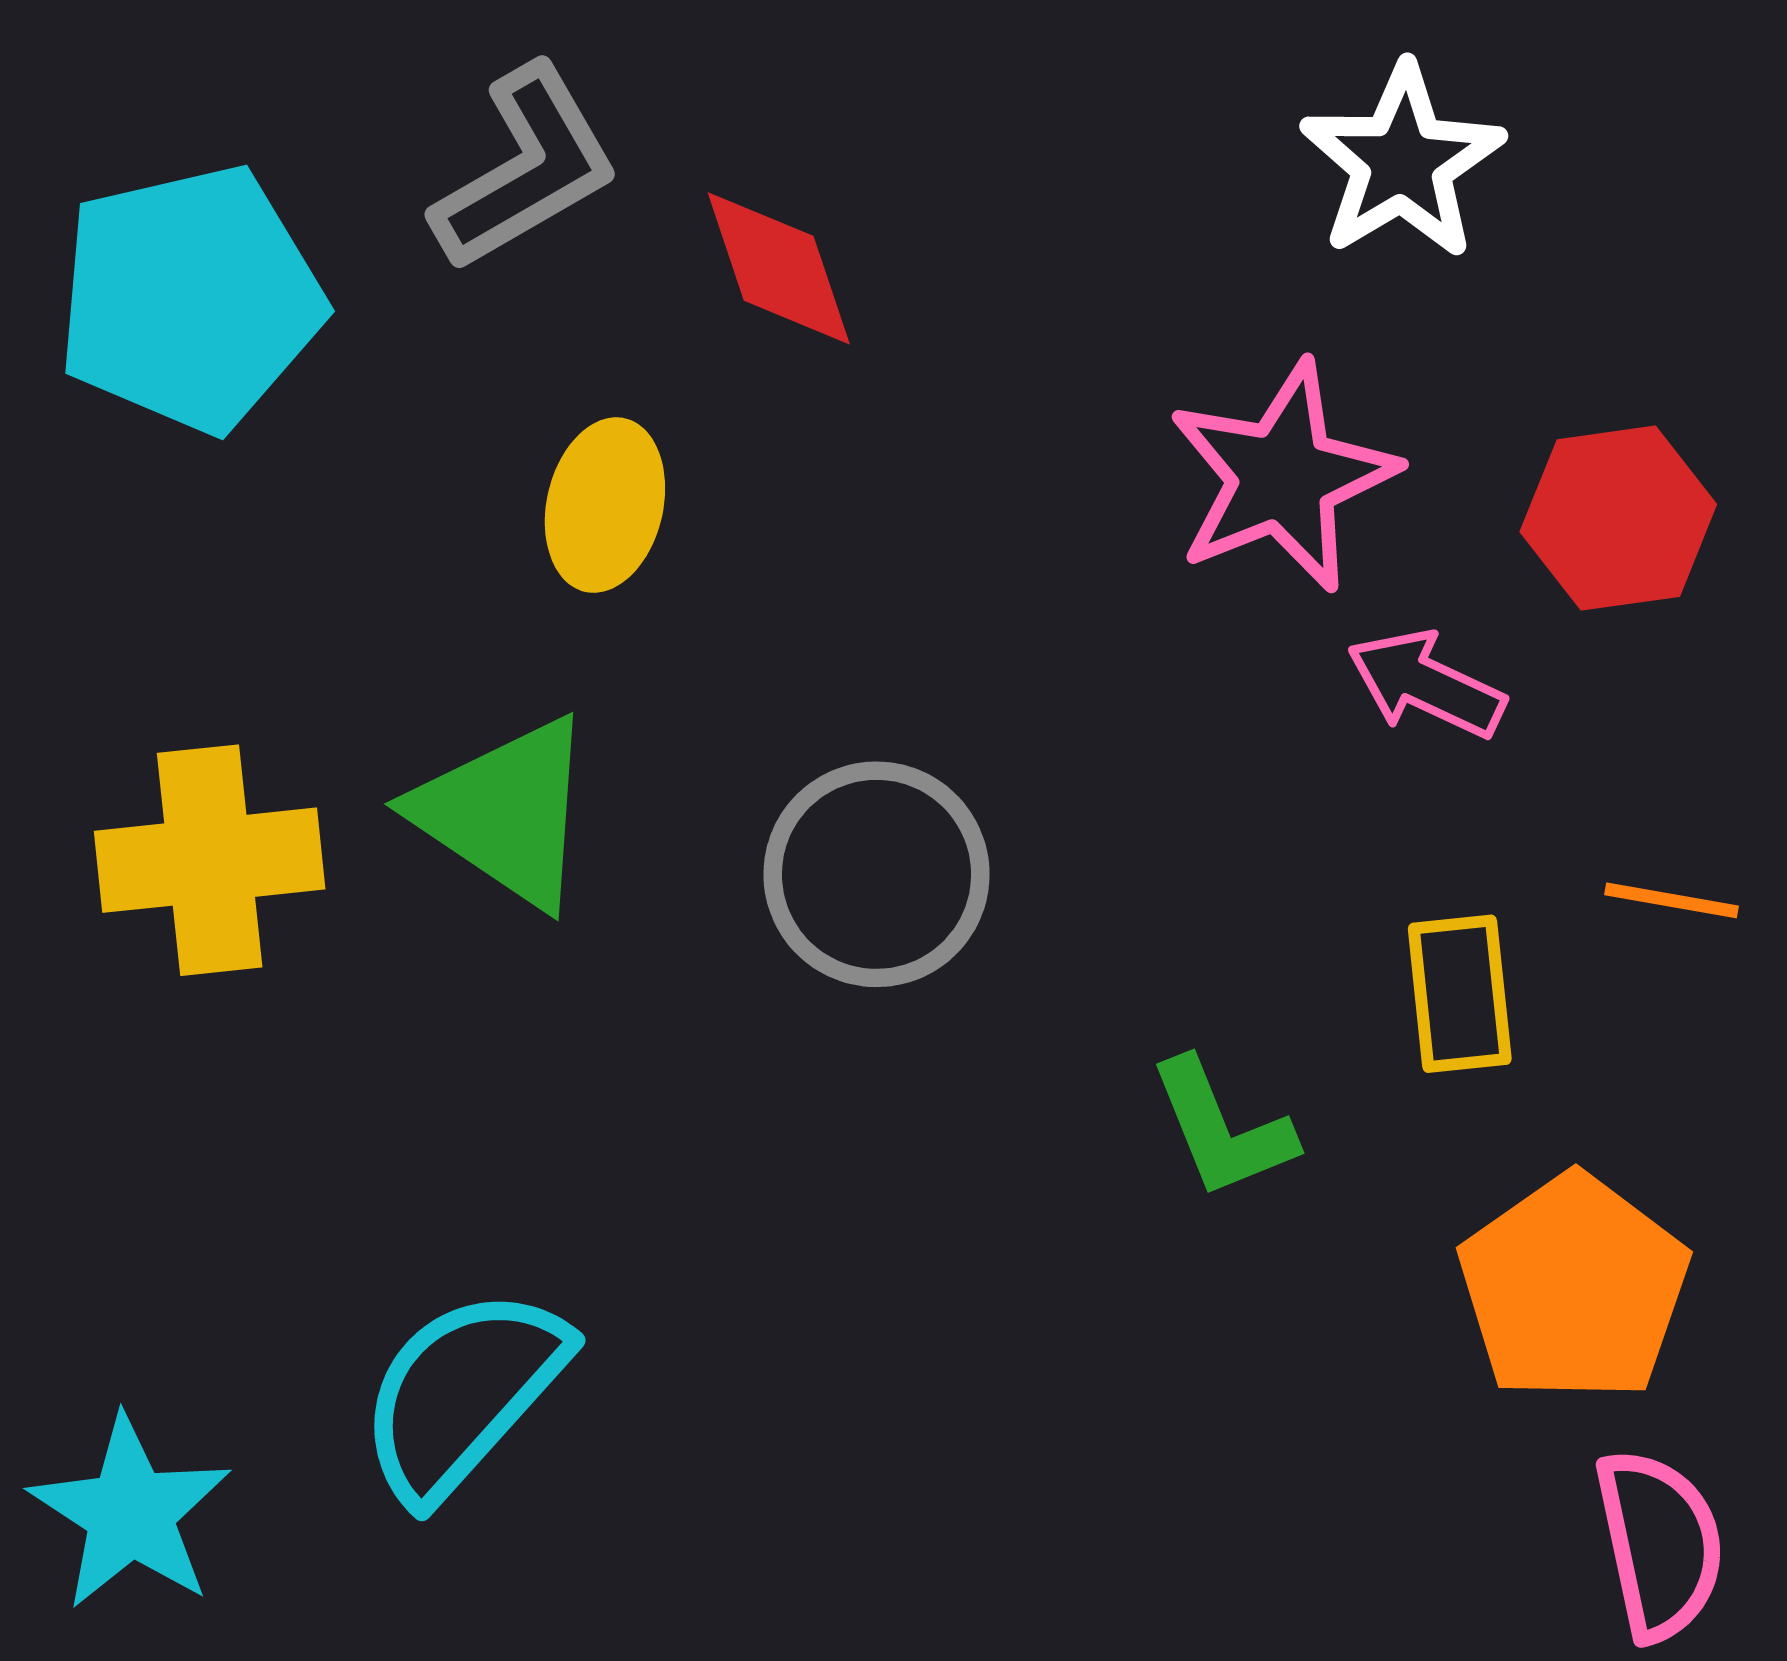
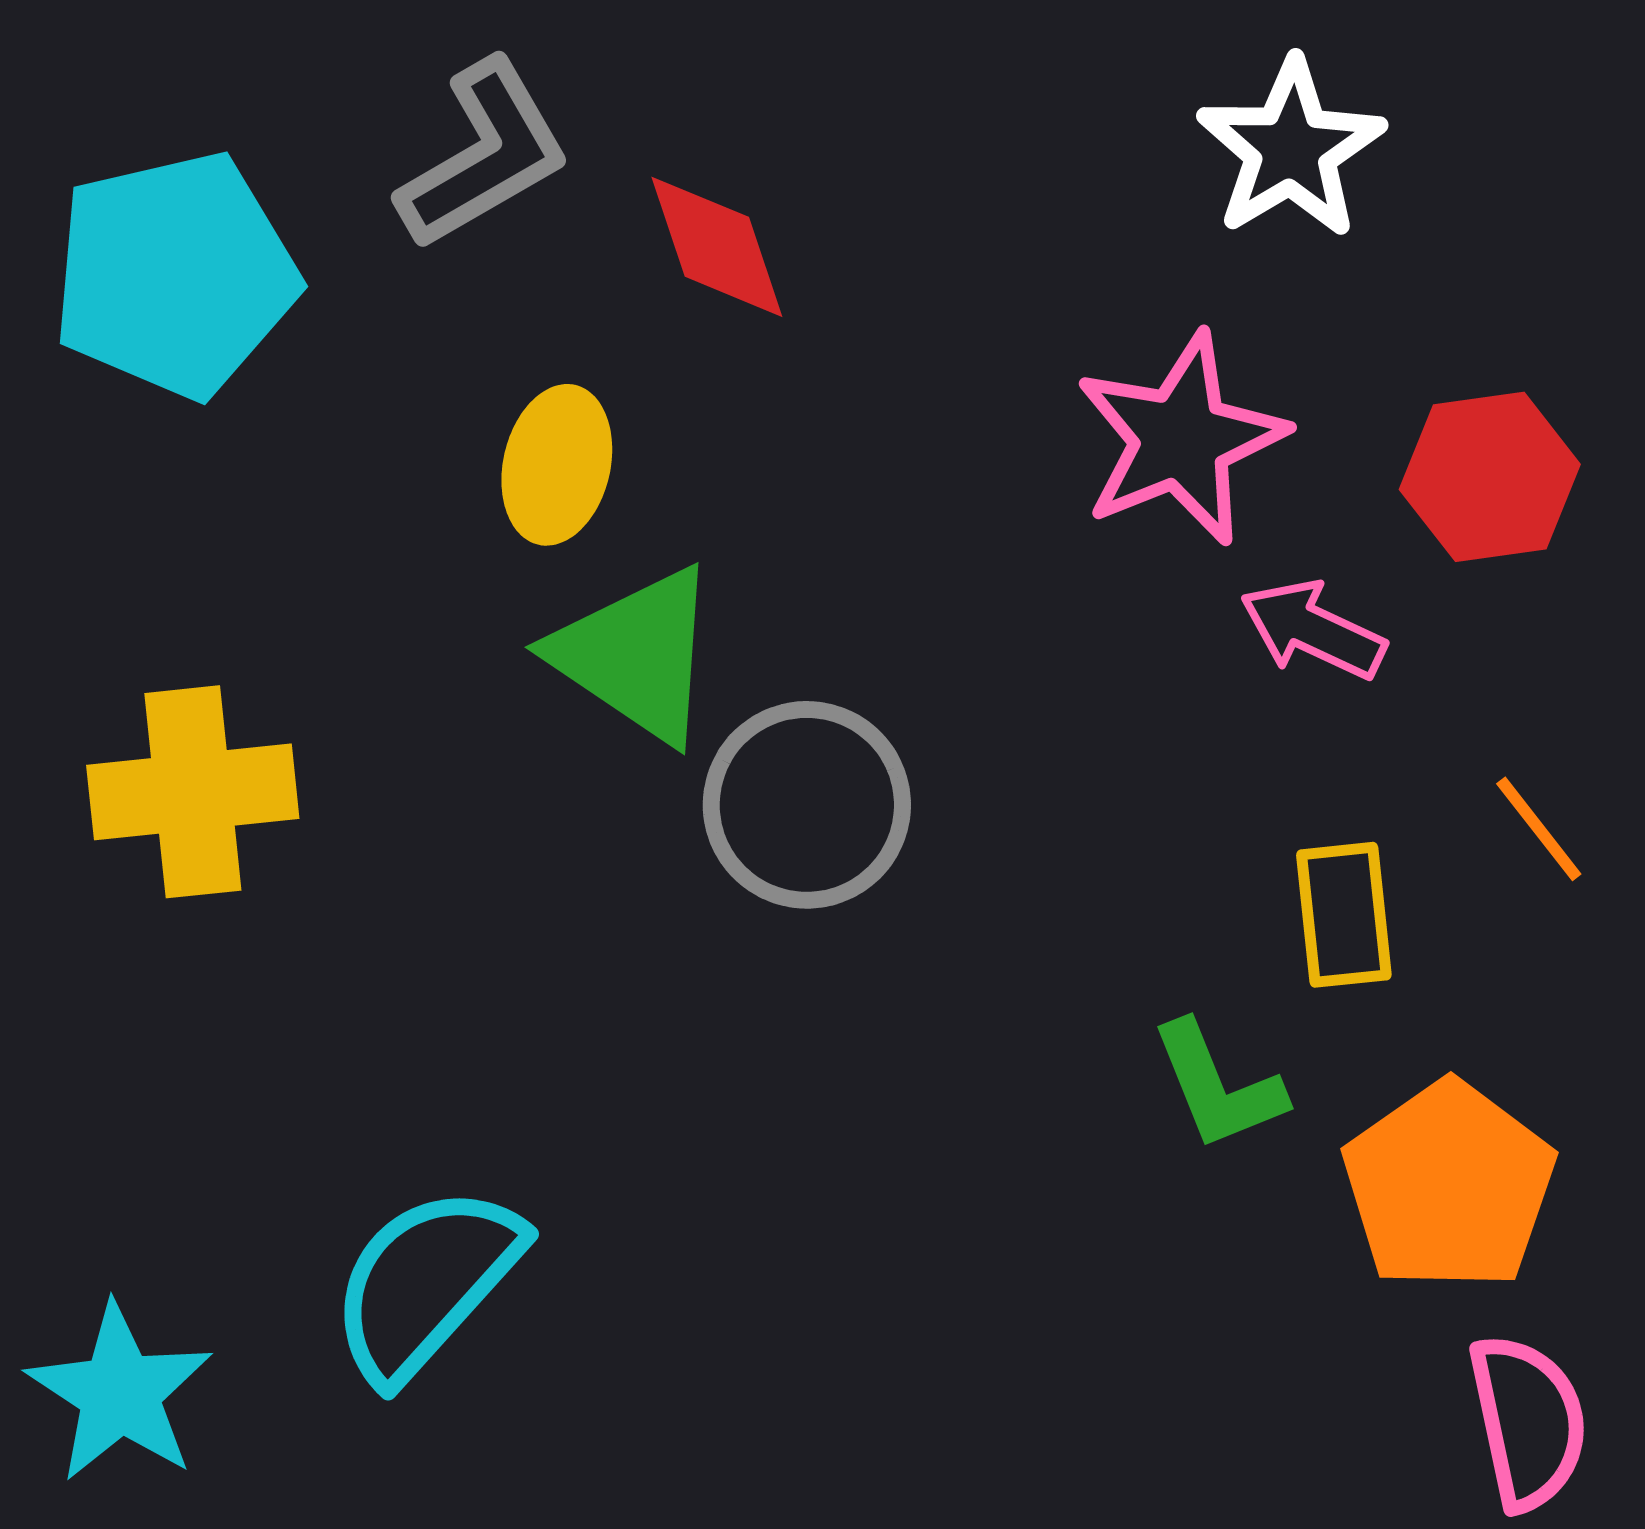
green triangle: (505, 812) -> (636, 655), moved
orange line: (1672, 900) -> (1539, 829), turned 42
green L-shape: (1222, 1128) -> (1218, 1086), moved

